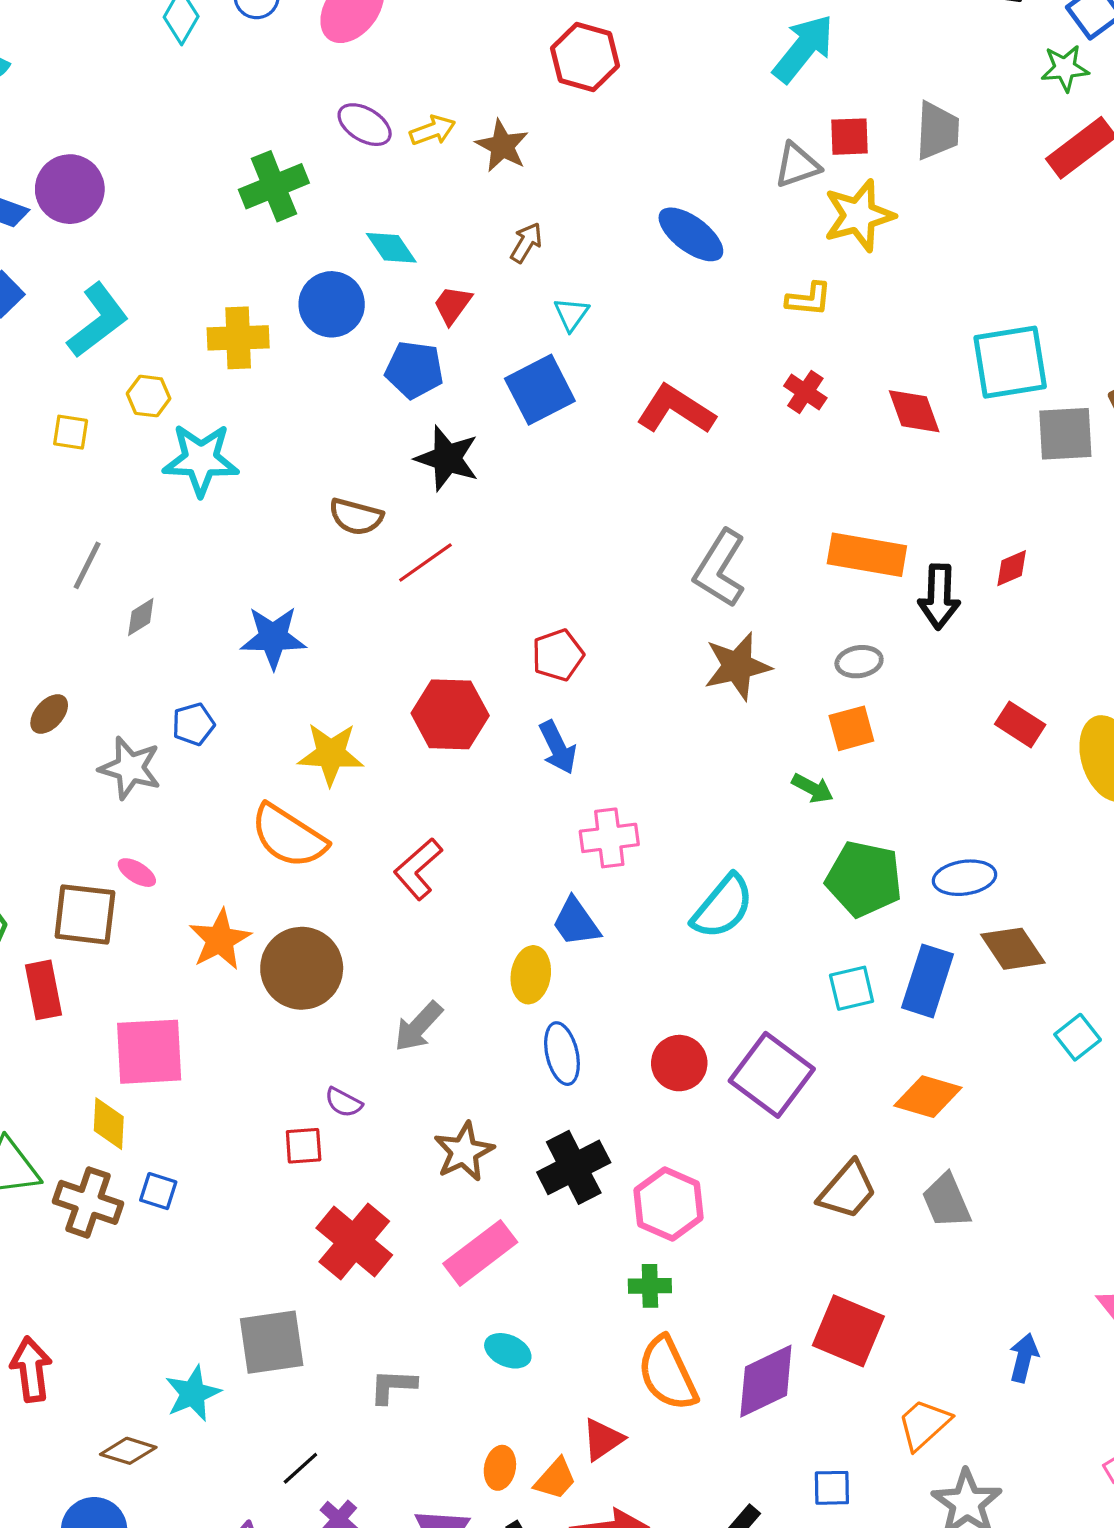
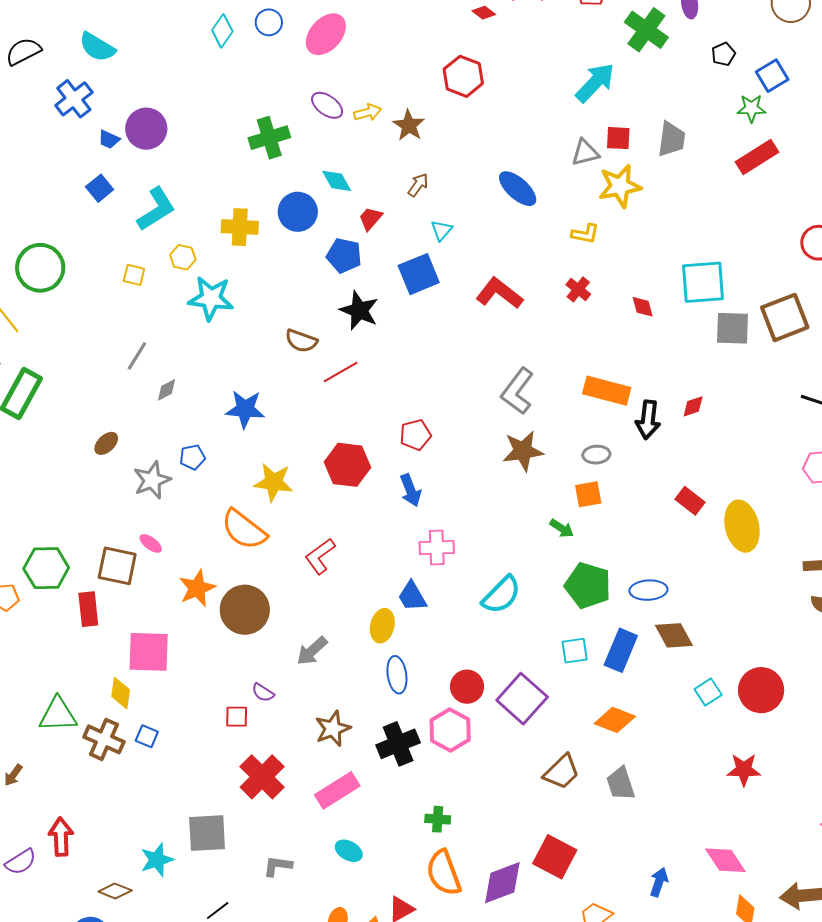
red diamond: (914, 411) -> (643, 307), size x0.7
gray star: (130, 768) -> (152, 480), turned 30
pink hexagon: (669, 1204) -> (450, 730), moved

